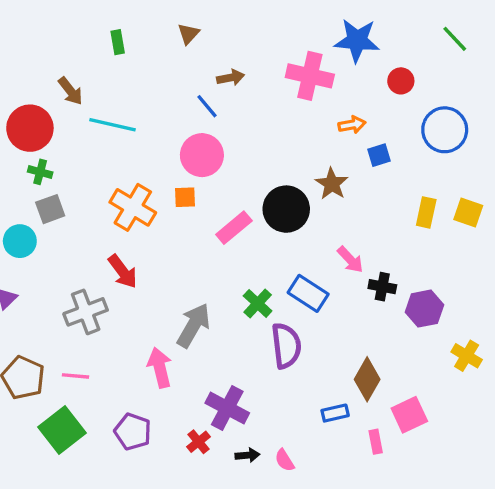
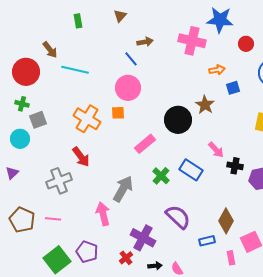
green cross: (40, 172) -> (22, 104), moved
pink rectangle: (234, 228) -> (145, 144), moved
purple semicircle: (286, 346) -> (178, 217), moved, turned -40
green square: (62, 430) -> (57, 260), moved

